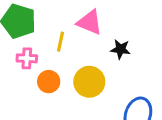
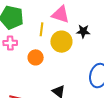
pink cross: (27, 58) -> (10, 43), moved
yellow circle: (89, 82) -> (61, 42), moved

